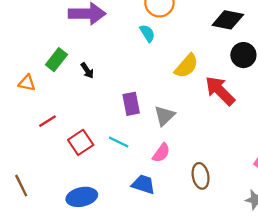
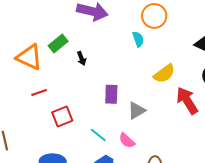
orange triangle: (27, 83) -> (29, 57), size x1.8
cyan line: (119, 142) -> (98, 135), moved
pink semicircle: (161, 153) -> (127, 141), turned 84

